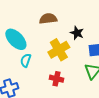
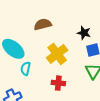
black star: (77, 33) -> (84, 33), moved

